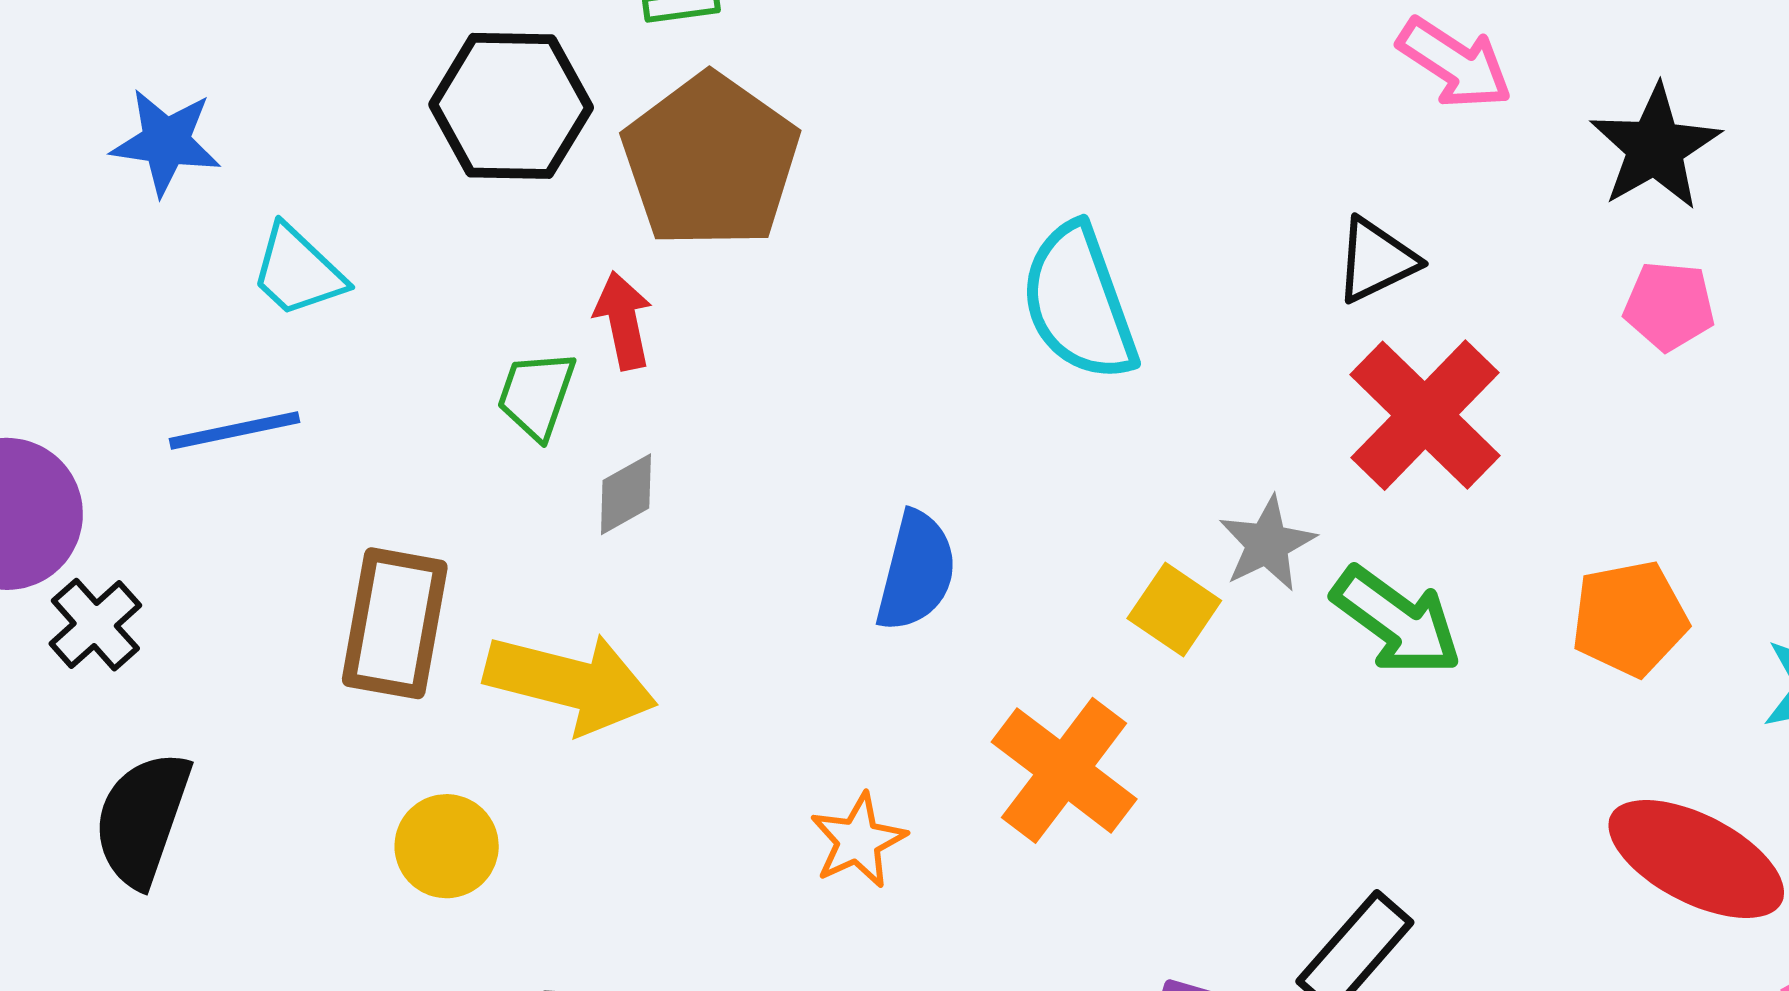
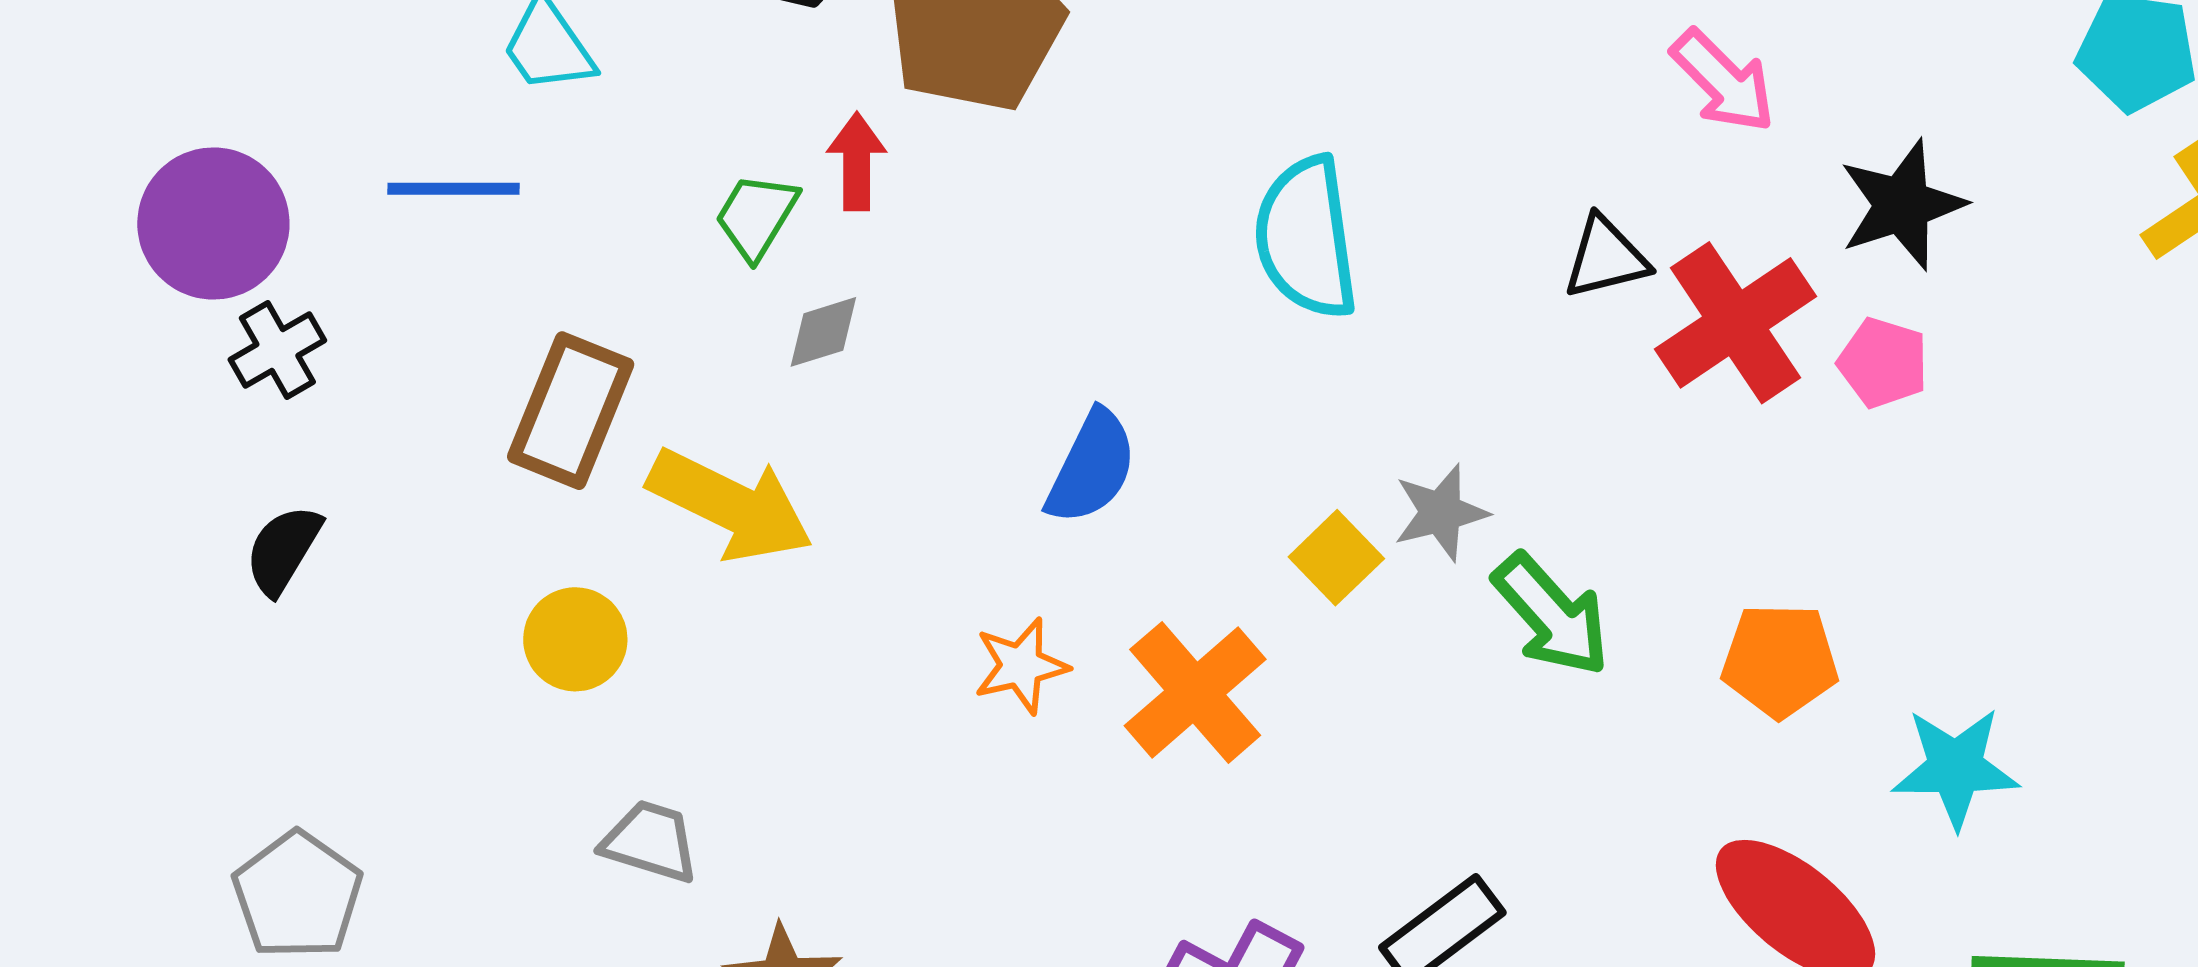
red cross: (1425, 415) -> (1736, 323), moved
black semicircle: (142, 819) -> (283, 550), size x0.7
orange star: (858, 841) -> (1021, 666), moved

